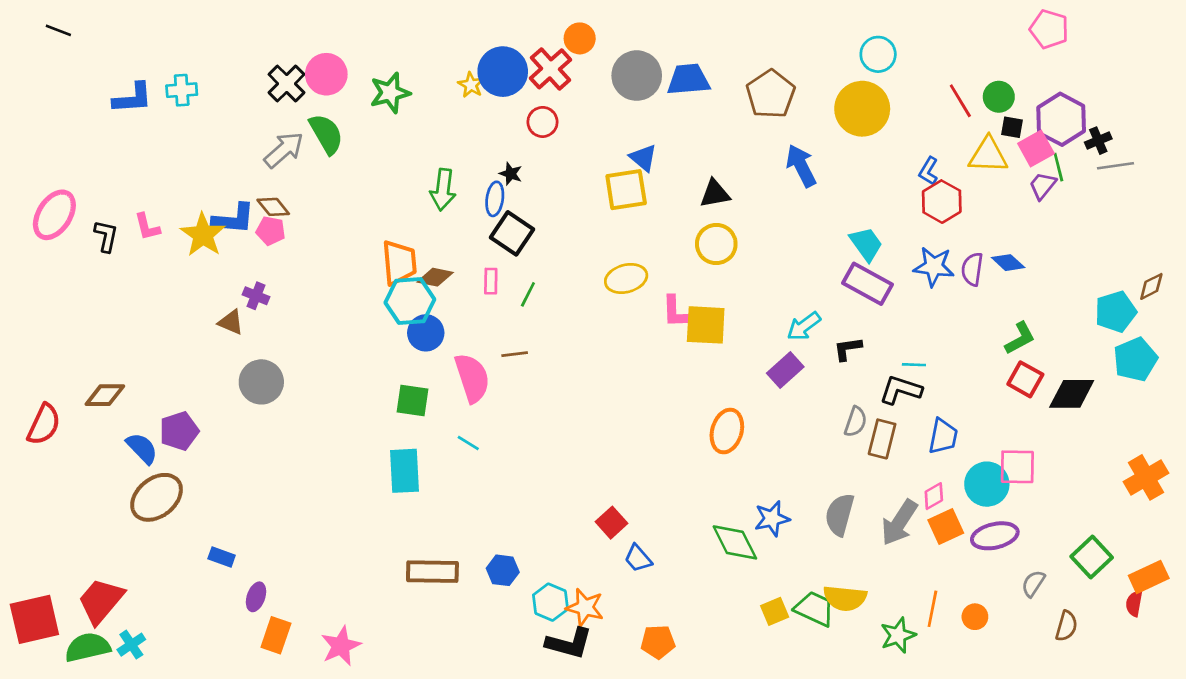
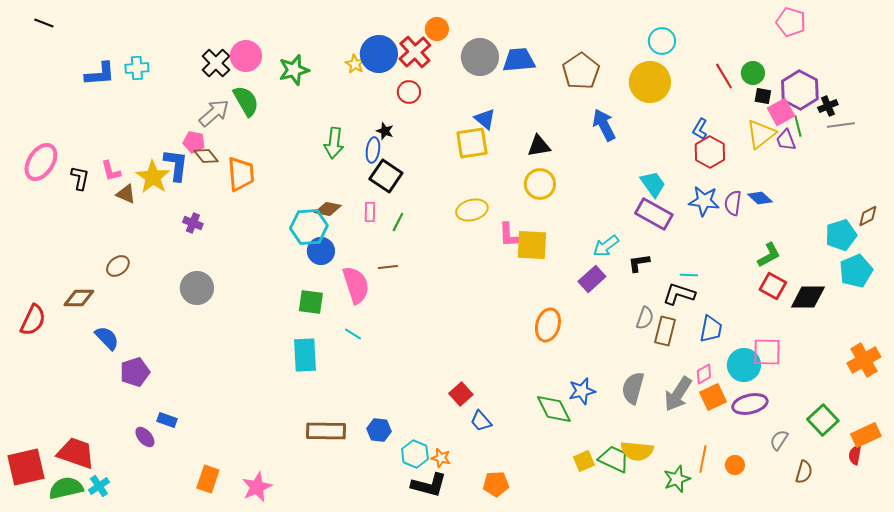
yellow triangle: (988, 155) -> (761, 134), moved, turned -40
purple trapezoid: (1043, 186) -> (786, 140), turned -60
blue L-shape: (233, 219) -> (176, 165), turned -88
pink pentagon: (271, 231) -> (194, 142), moved
orange trapezoid: (399, 263) -> (241, 174), moved
brown triangle: (231, 322) -> (126, 194), moved
purple pentagon: (179, 431) -> (135, 372), moved
brown ellipse: (157, 497) -> (118, 266), moved, size x0.6
purple ellipse: (256, 597) -> (145, 437), moved, turned -60
red trapezoid: (101, 601) -> (76, 453), turned 69
orange star: (585, 607) -> (441, 458), size x0.7

